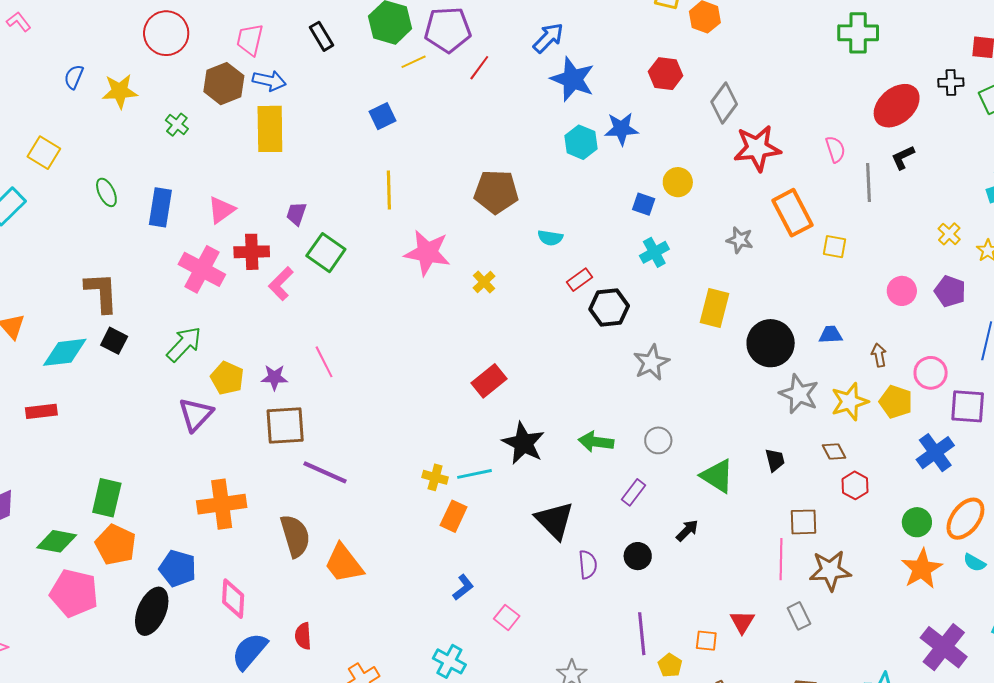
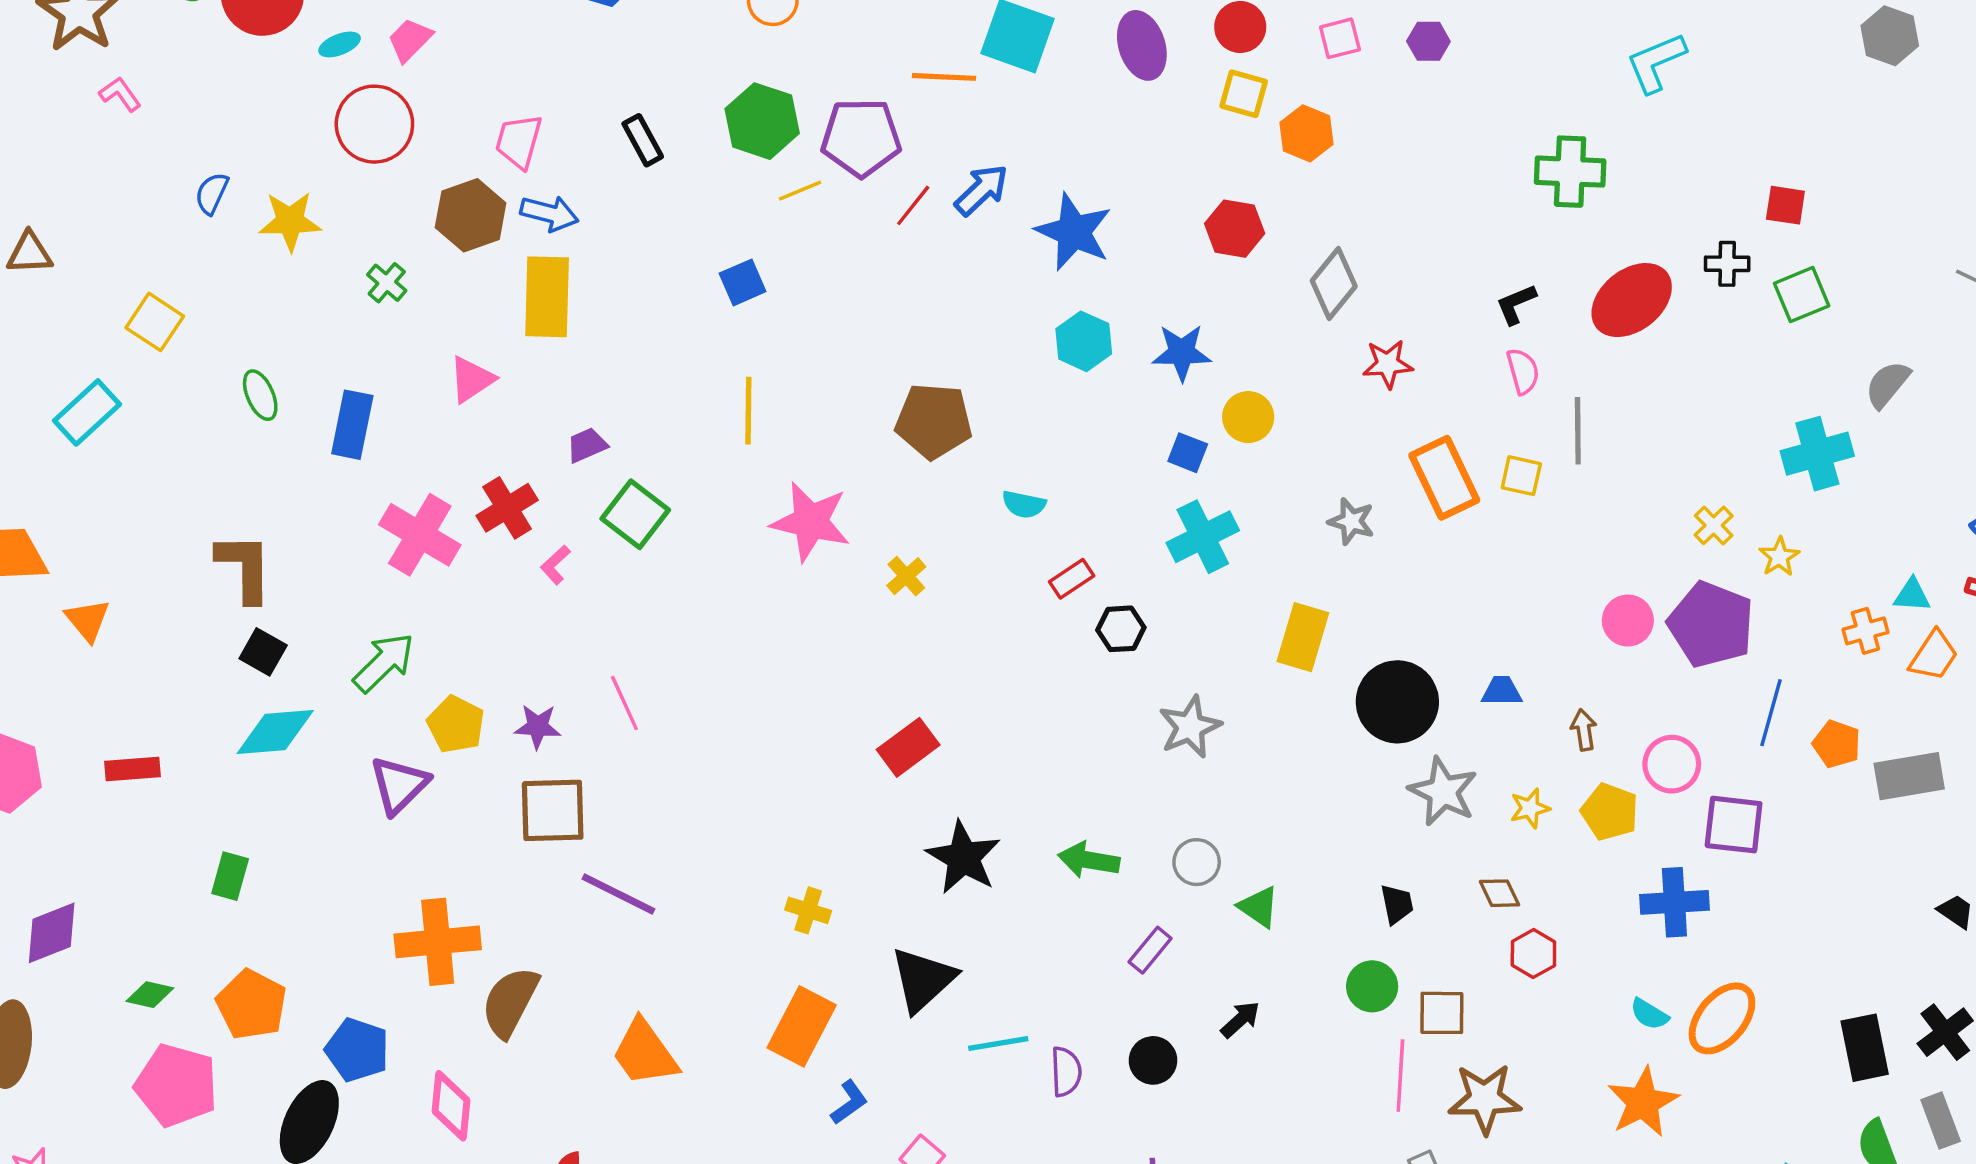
blue arrow: (548, 38) -> (982, 190), moved
blue star: (621, 129) -> (1182, 352), moved
red star: (757, 148) -> (1388, 364), size x0.6
black L-shape: (903, 157) -> (1516, 304), moved
pink triangle: (221, 210) -> (472, 379), moved
purple trapezoid: (296, 214) -> (587, 445), turned 45
yellow square: (835, 247) -> (1521, 476), moved
red cross: (252, 252) -> (507, 508), turned -32
cyan cross: (654, 252) -> (1203, 537), size x1.4
pink L-shape: (281, 284) -> (555, 565), size x0.7
purple pentagon: (950, 291) -> (1711, 625), size x1.6
black hexagon: (609, 307) -> (1121, 629), size x0.7
cyan diamond: (65, 352) -> (275, 732), moved
yellow star: (850, 402) -> (1530, 808), size x0.6
blue cross: (935, 453) -> (1674, 902), turned 30
cyan line: (474, 474) -> (998, 1044), moved
green triangle: (717, 476) -> (1259, 907), moved, size x0.7
green rectangle: (107, 498) -> (230, 876), moved, size x0.7
orange rectangle: (454, 516) -> (802, 1026), moved, size x1.4
black triangle: (555, 520) -> (923, 980), moved, turned 30
green circle: (917, 522) -> (1372, 986), moved
brown semicircle: (295, 536) -> (510, 1002), moved, turned -138
green diamond: (57, 541) -> (150, 995), size x0.7
cyan semicircle: (975, 563) -> (1649, 1014), moved

